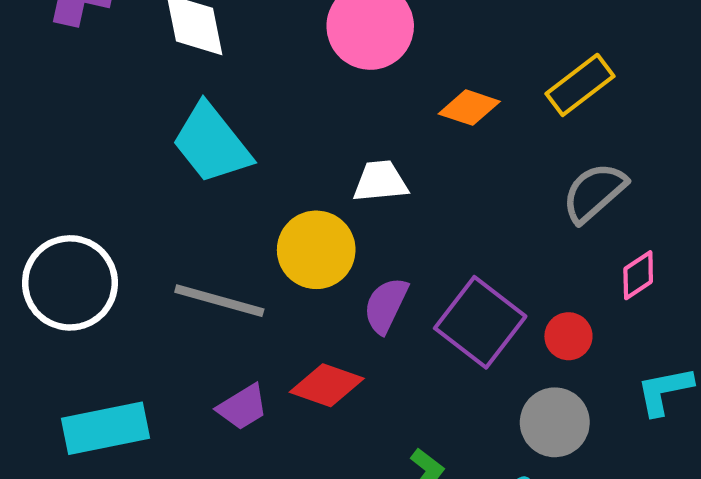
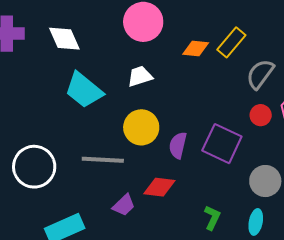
yellow rectangle: (580, 85) -> (231, 42), moved
white trapezoid: (380, 181) -> (140, 76), moved
red circle: (568, 336) -> (261, 115), moved

